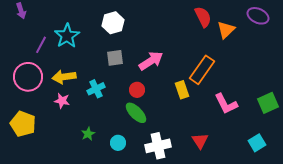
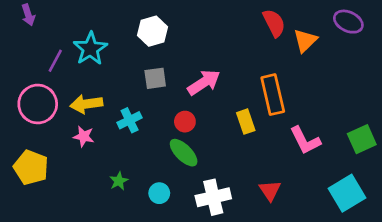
orange rectangle: (202, 70) -> (273, 95), turned -48
cyan square: (257, 143) -> (347, 193), size x1.5

